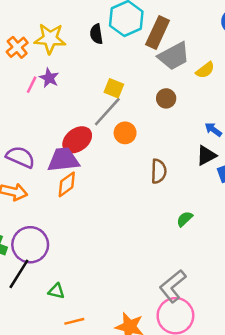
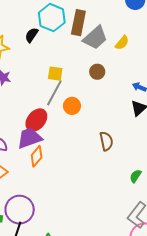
black semicircle: (96, 34) -> (32, 35), turned 56
brown semicircle: (159, 171) -> (106, 141), moved
green semicircle: (185, 219) -> (135, 176), moved

